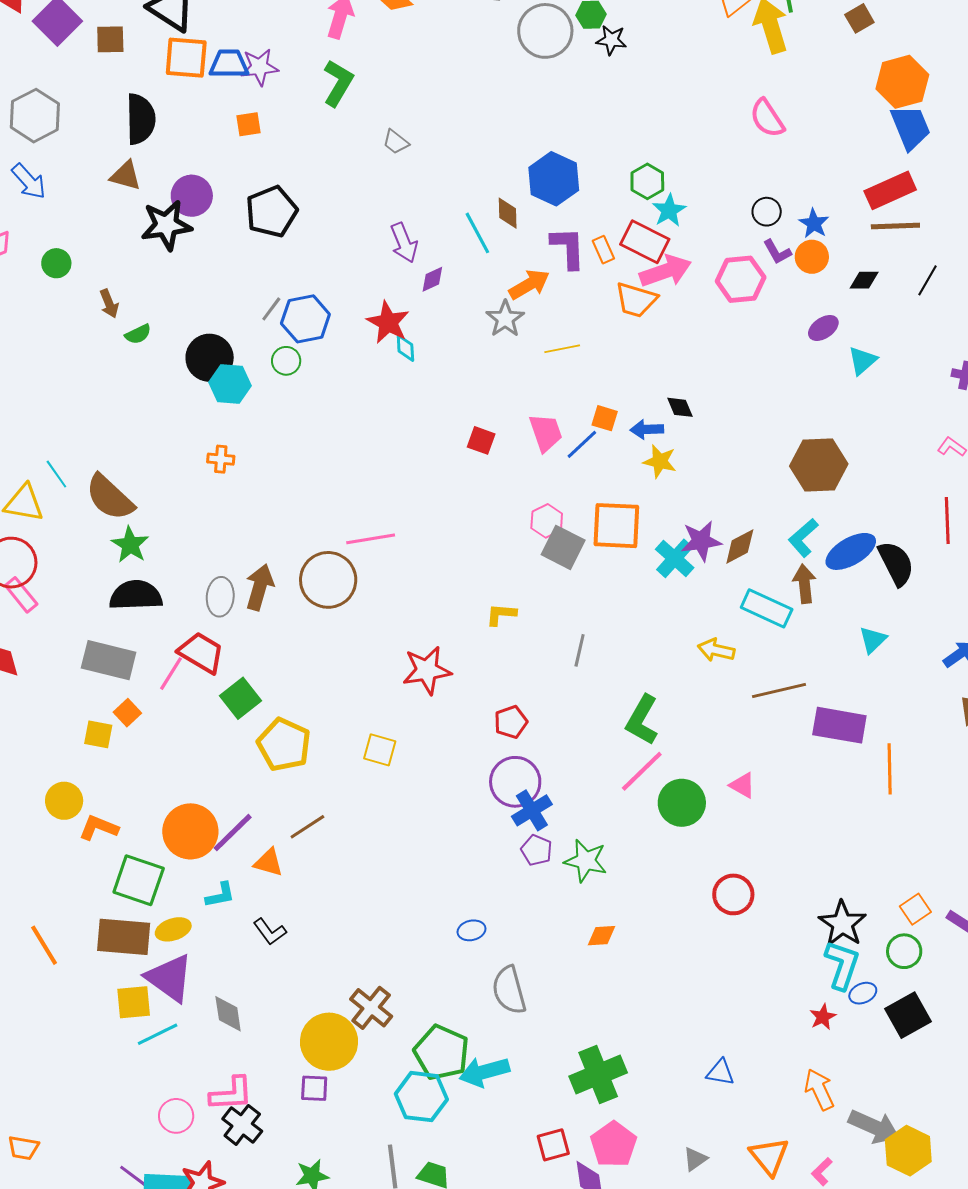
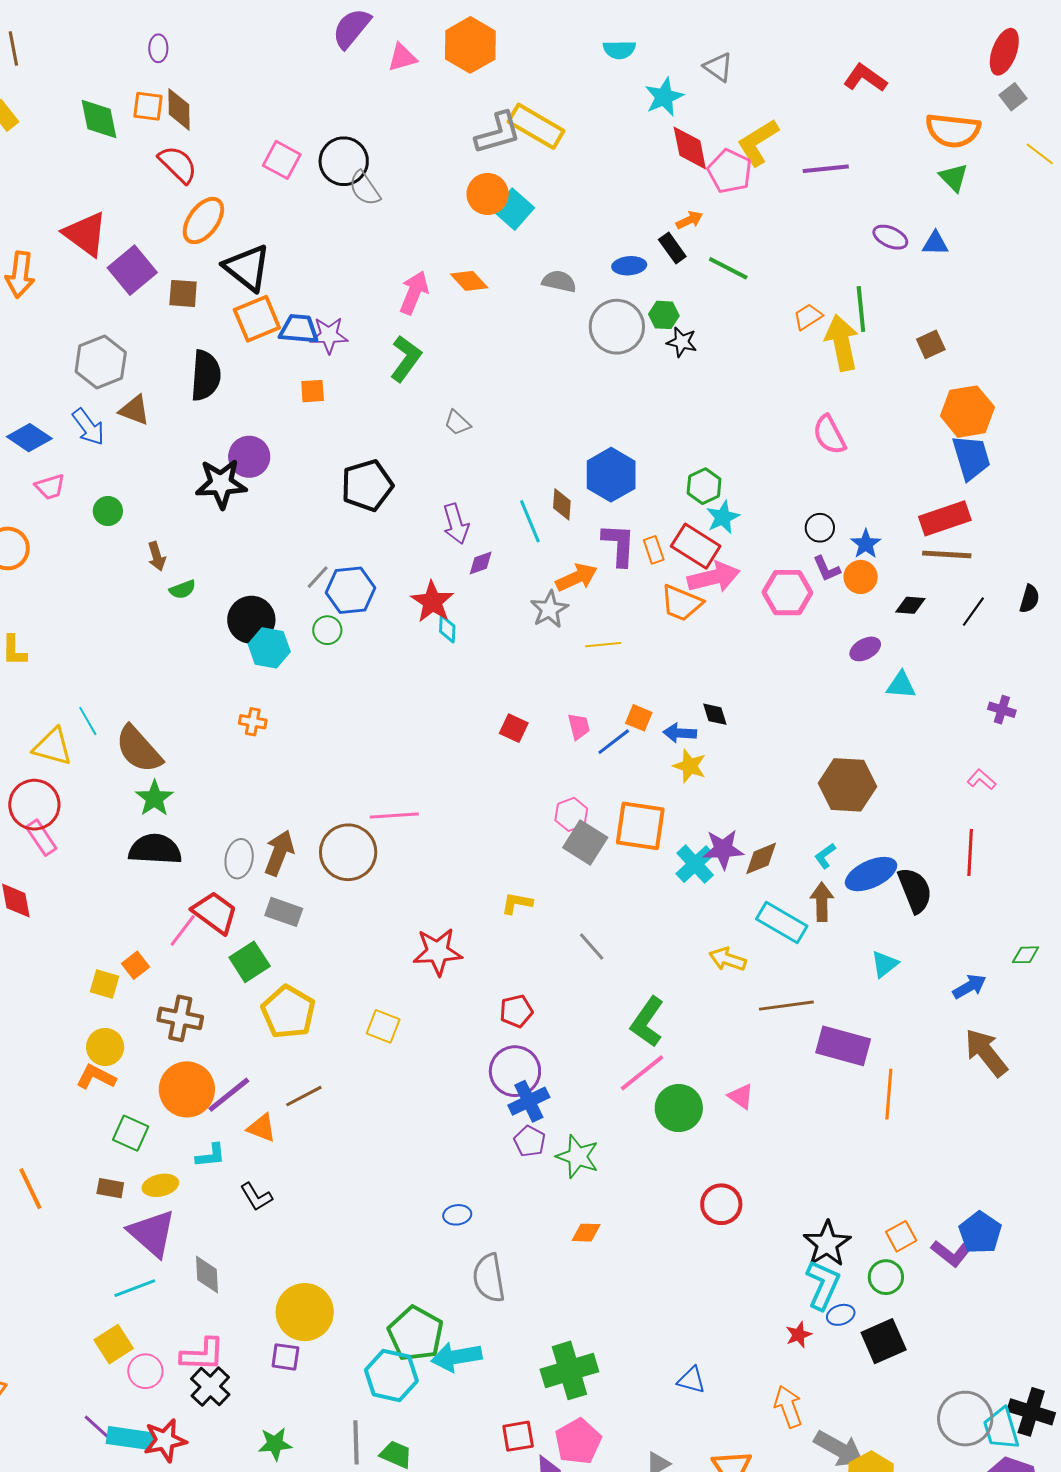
orange square: (186, 58) -> (257, 319), turned -33
brown triangle: (126, 176) -> (134, 410), moved
black pentagon: (272, 212) -> (367, 485), moved
cyan triangle: (862, 361) -> (901, 685), turned 40
pink trapezoid: (546, 433) -> (579, 726), size x0.7
cyan L-shape: (803, 538) -> (825, 856), size x0.7
gray line: (580, 650) -> (592, 947), turned -60
gray rectangle: (109, 660) -> (284, 912), moved, size x0.7
yellow circle: (64, 801) -> (105, 1047), moved
green square: (139, 880) -> (131, 1133), size x0.7
brown rectangle: (124, 937) -> (110, 1188), size x0.5
yellow square: (134, 1002) -> (114, 1344), moved, turned -33
brown cross: (371, 1008) -> (180, 1018), moved, turned -33

